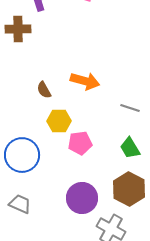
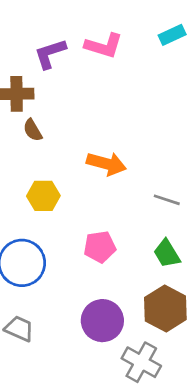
brown semicircle: (44, 90) -> (33, 130), moved
yellow hexagon: (59, 121) -> (43, 196), moved

